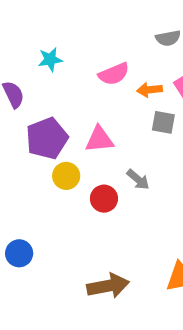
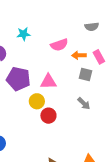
purple pentagon: (47, 138) -> (18, 79), turned 30
yellow circle: (66, 176) -> (37, 101), moved
gray arrow: (138, 179) -> (84, 103), moved

